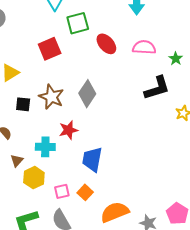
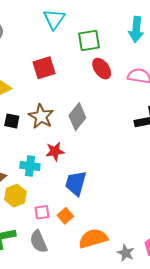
green square: (78, 23) -> (89, 41), moved

